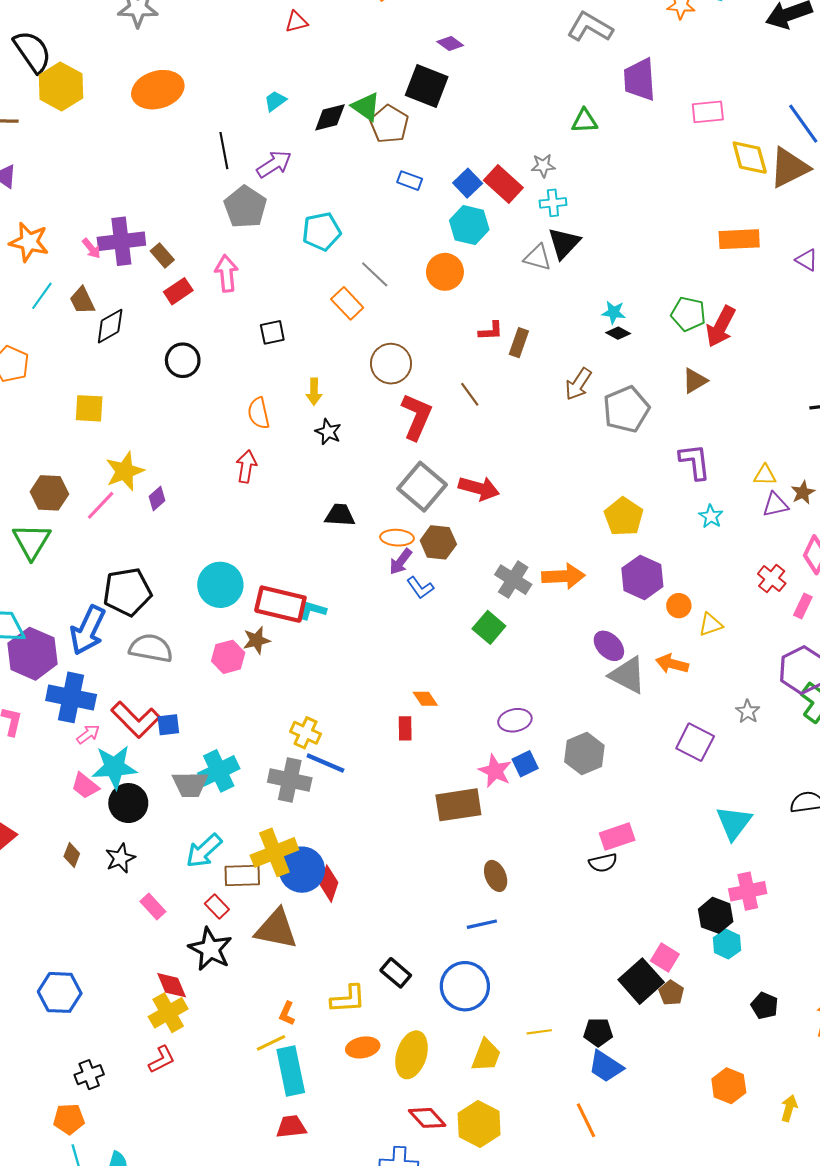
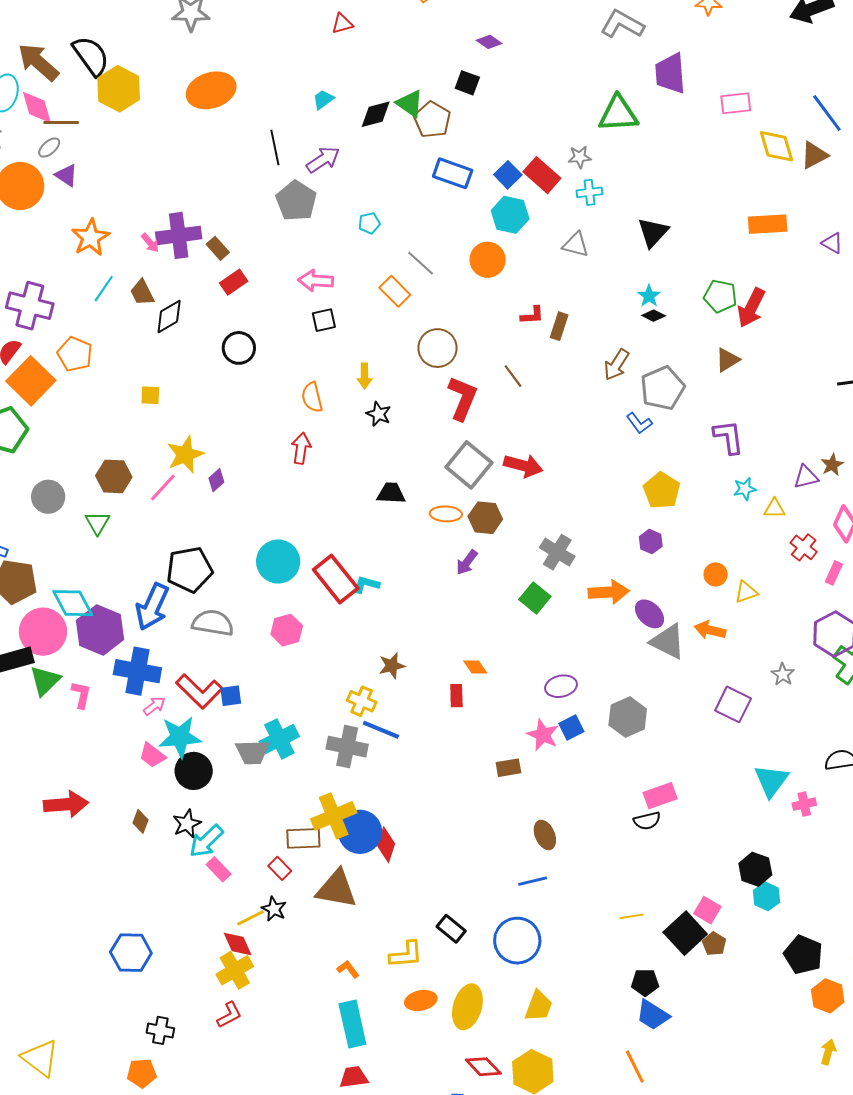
black square: (427, 86) -> (467, 83), size x0.6
green triangle: (584, 121) -> (618, 114), size x1.6
brown triangle: (789, 168) -> (814, 155), size x0.7
blue rectangle: (410, 181) -> (453, 173), size x1.6
cyan pentagon: (322, 231) -> (369, 223), size x0.6
orange star: (29, 242) -> (91, 238), turned 30
black triangle: (564, 243) -> (653, 232), moved
pink arrow: (226, 273) -> (316, 281), moved, turned -80
cyan star: (614, 312) -> (649, 296), turned 30
yellow square: (89, 408) -> (150, 395), size x0.7
yellow triangle: (765, 475) -> (774, 509), moved
cyan star: (711, 516) -> (745, 489), turned 30
green triangle: (32, 541) -> (97, 523), size x0.7
purple arrow: (401, 562) -> (467, 562), moved
orange arrow: (563, 576) -> (609, 592), moved
purple hexagon: (642, 577) -> (651, 542), moved, size x0.6
blue L-shape: (420, 588) -> (639, 423), moved
red rectangle: (280, 604) -> (336, 579), turned 39
brown star: (257, 640) -> (392, 666), moved
brown rectangle: (458, 805) -> (508, 768), size x0.6
cyan arrow: (204, 851) -> (206, 841), moved
pink cross: (748, 891) -> (804, 804), moved, size x0.7
black star: (210, 949) -> (274, 909), size x0.6
black pentagon: (765, 1006) -> (803, 955), size x1.5
orange L-shape: (287, 1013) -> (348, 969), turned 120
yellow line: (539, 1032) -> (632, 916), moved
yellow line: (271, 1043) -> (251, 918), moved
black cross: (89, 1075) -> (160, 1030), turned 32
orange hexagon: (729, 1086) -> (828, 996), moved

